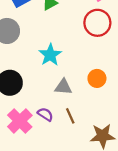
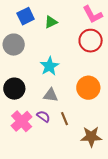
orange circle: (97, 78) -> (88, 88), size x1.5
gray triangle: (63, 87) -> (51, 95), moved

